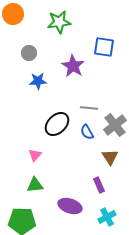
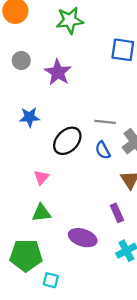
gray circle: (29, 53) -> (21, 61), moved
purple star: (73, 66) -> (58, 72), moved
blue star: (38, 81) -> (30, 117), moved

